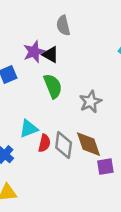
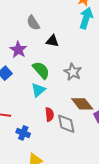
black triangle: (50, 54) -> (52, 41), moved
cyan triangle: (29, 129) -> (38, 90), moved
gray diamond: (64, 145) -> (66, 124), moved

